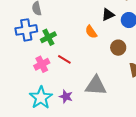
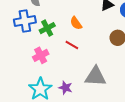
orange semicircle: (91, 32) -> (76, 23), moved
red line: (64, 59) -> (72, 45), moved

